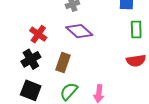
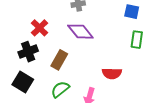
red semicircle: (136, 61) -> (112, 73), moved

